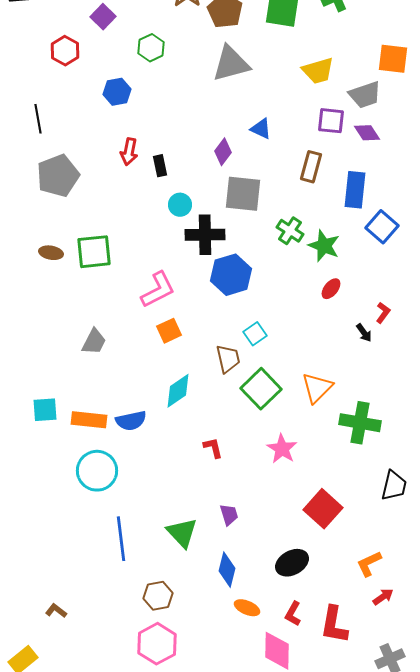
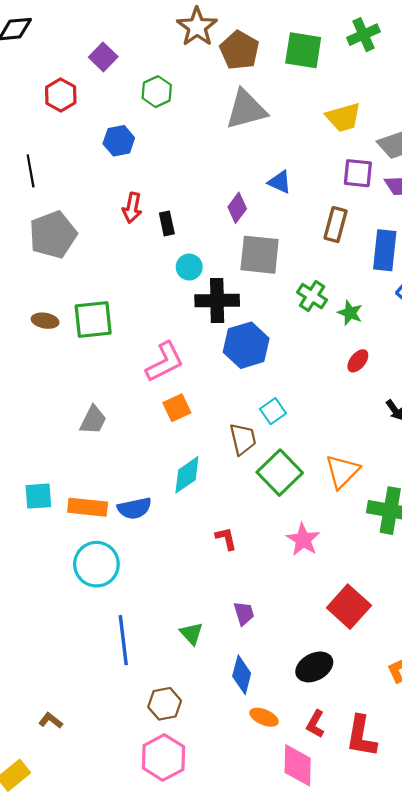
green star: (324, 246) -> (350, 313), size x0.7
green triangle: (182, 533) -> (191, 633), size x0.7

